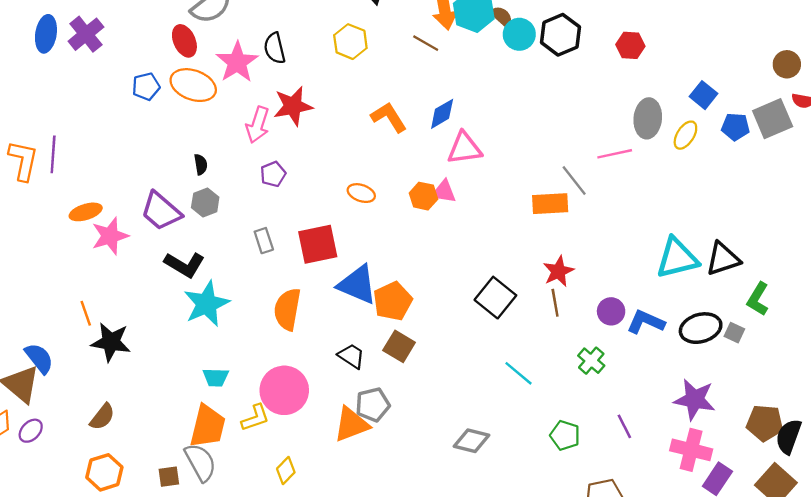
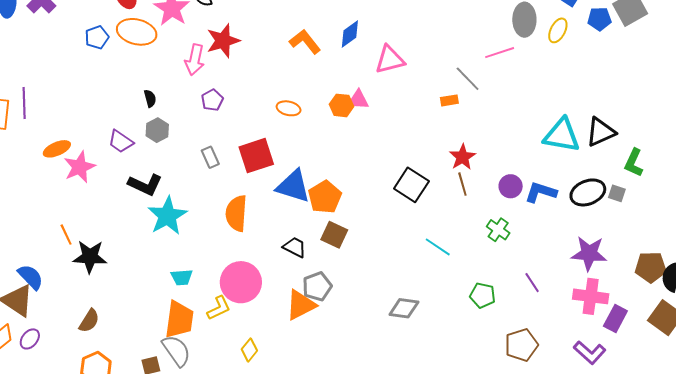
pink triangle: (464, 148) -> (390, 60), moved
orange rectangle: (550, 204) -> (449, 100), size x0.6
purple trapezoid: (161, 211) -> (121, 142), size x0.7
cyan triangle: (677, 258) -> (562, 135), turned 30

